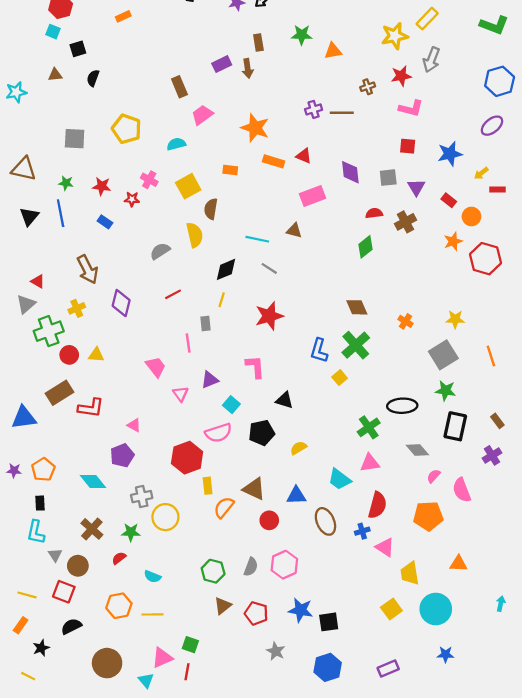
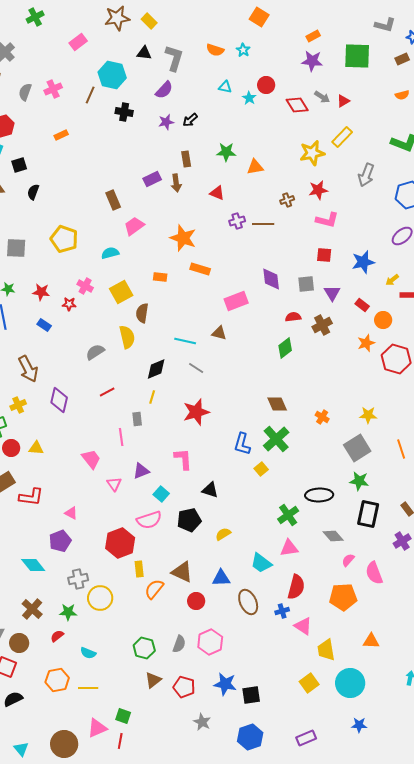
gray arrow: (431, 60) -> (366, 175), moved
red triangle: (304, 156) -> (217, 193), moved
brown circle: (107, 663) -> (64, 744), moved
cyan triangle: (146, 680) -> (21, 749), moved

